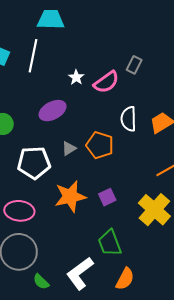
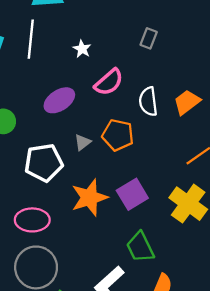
white star: (76, 77) -> (82, 49), moved
pink semicircle: (106, 82) -> (109, 82), moved
purple square: (107, 197) -> (132, 194), size x1.5

